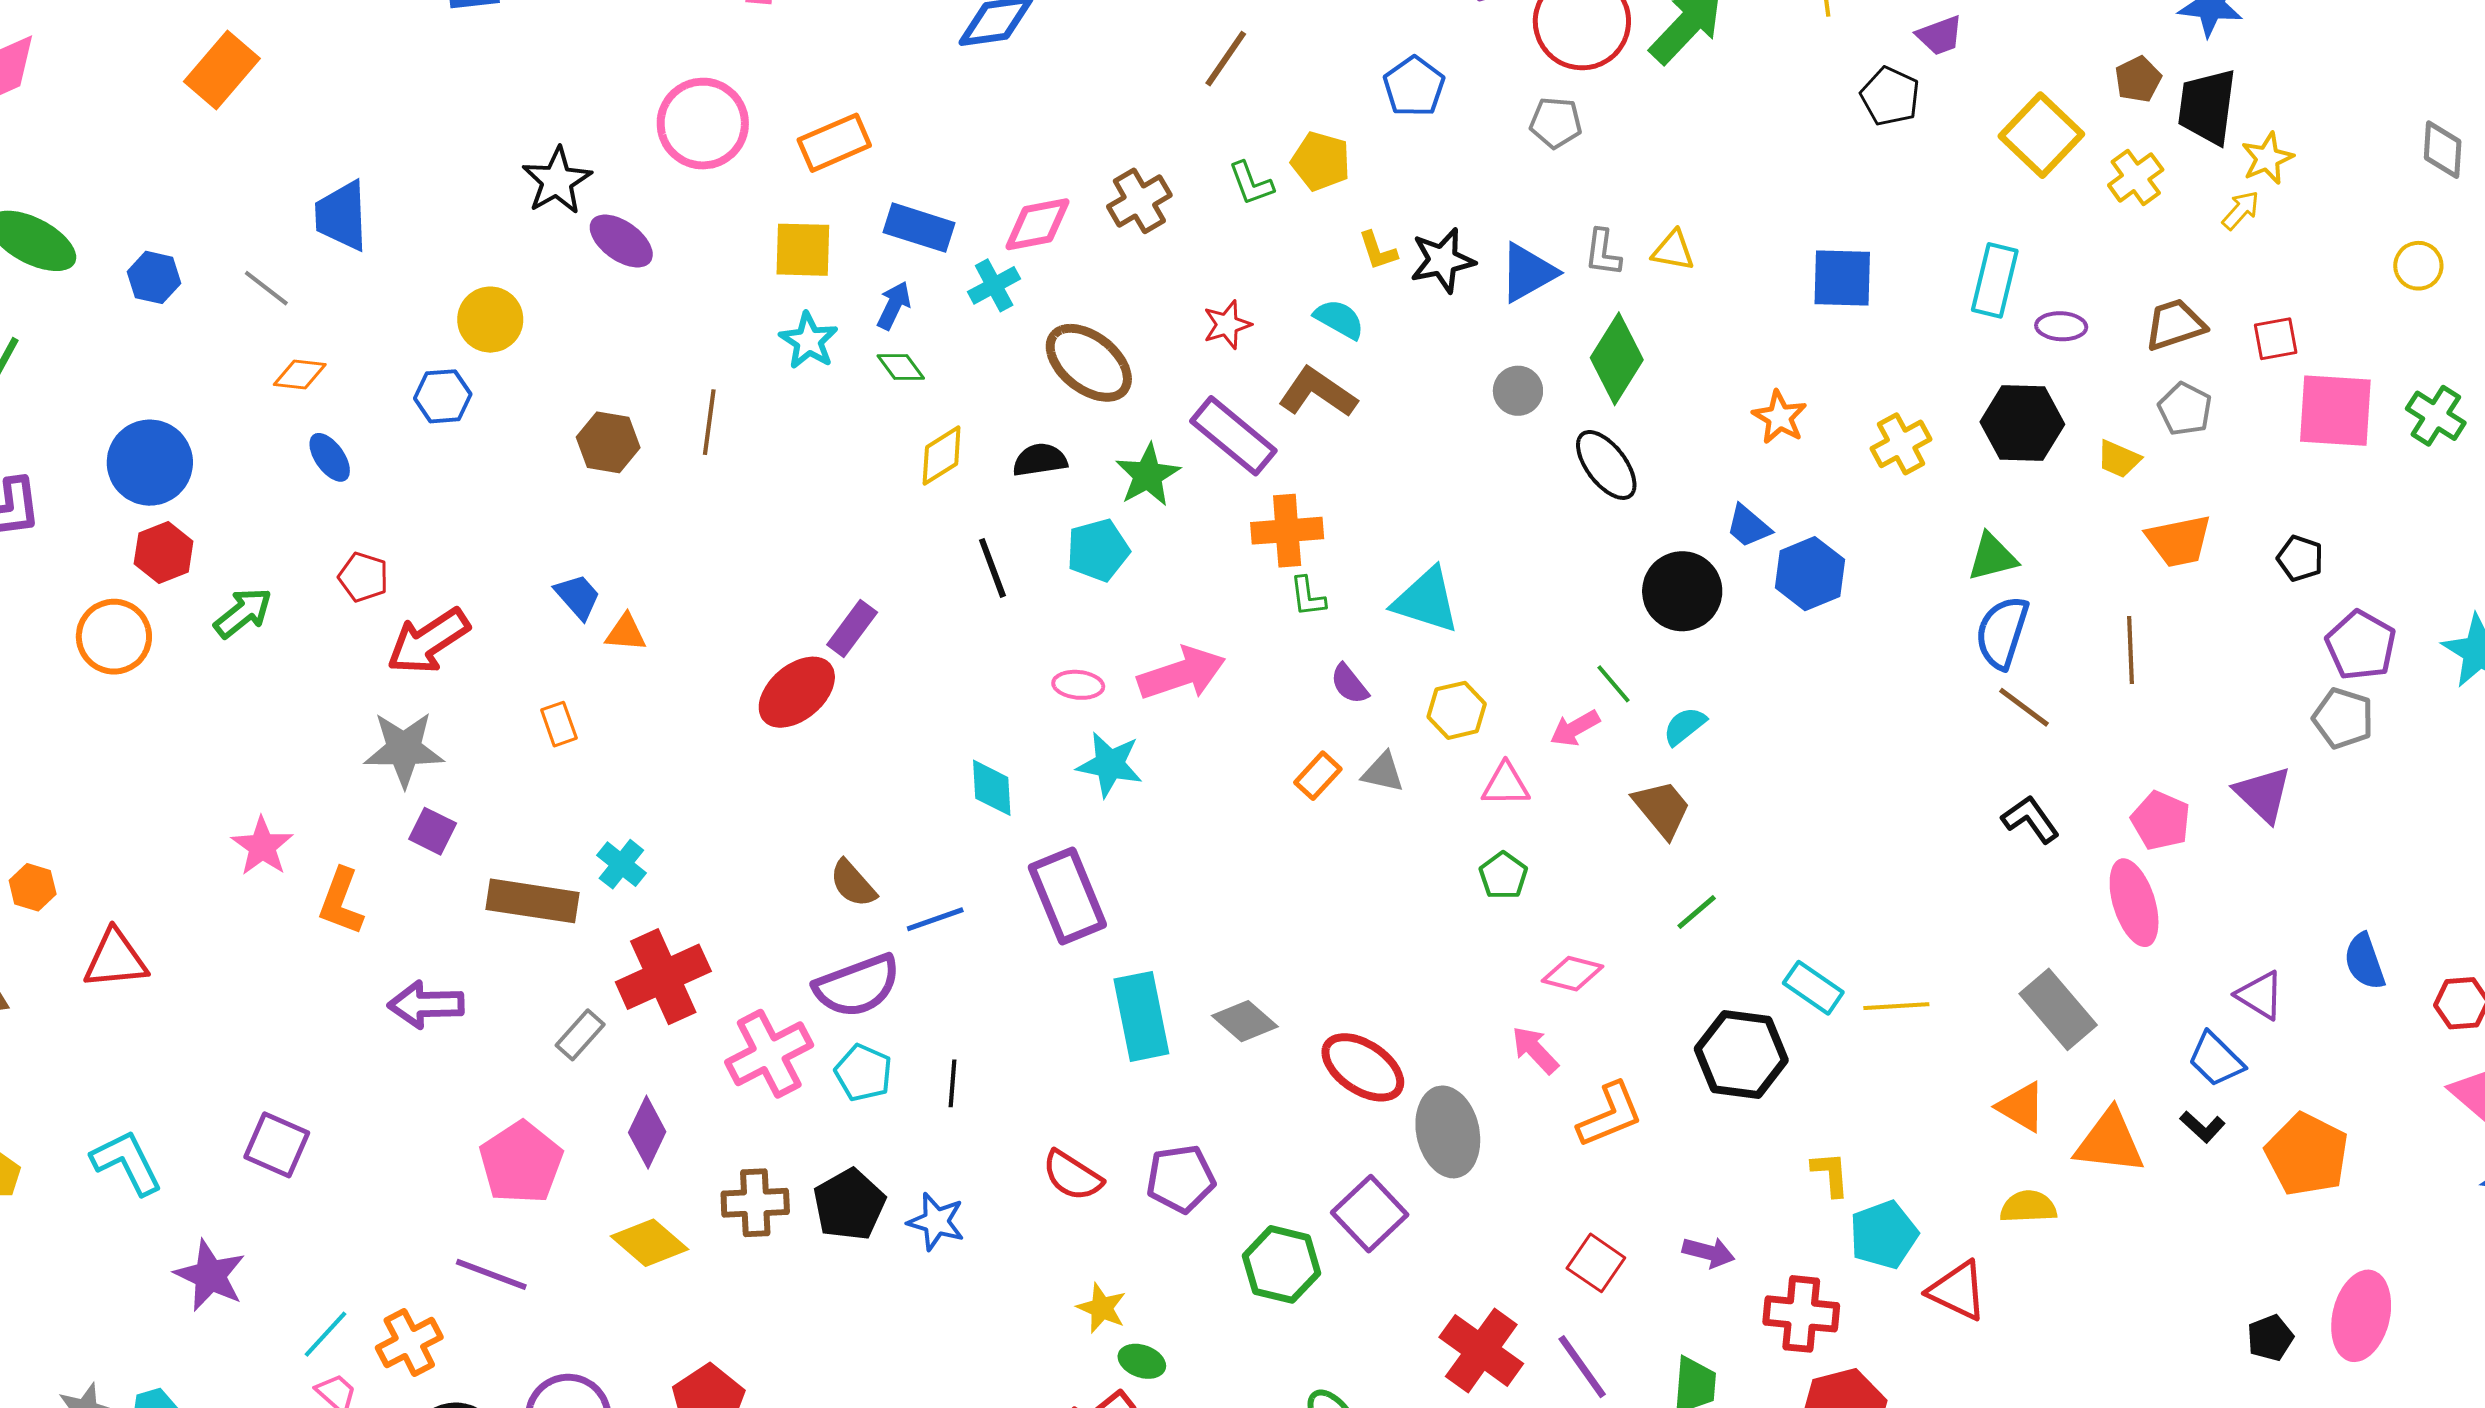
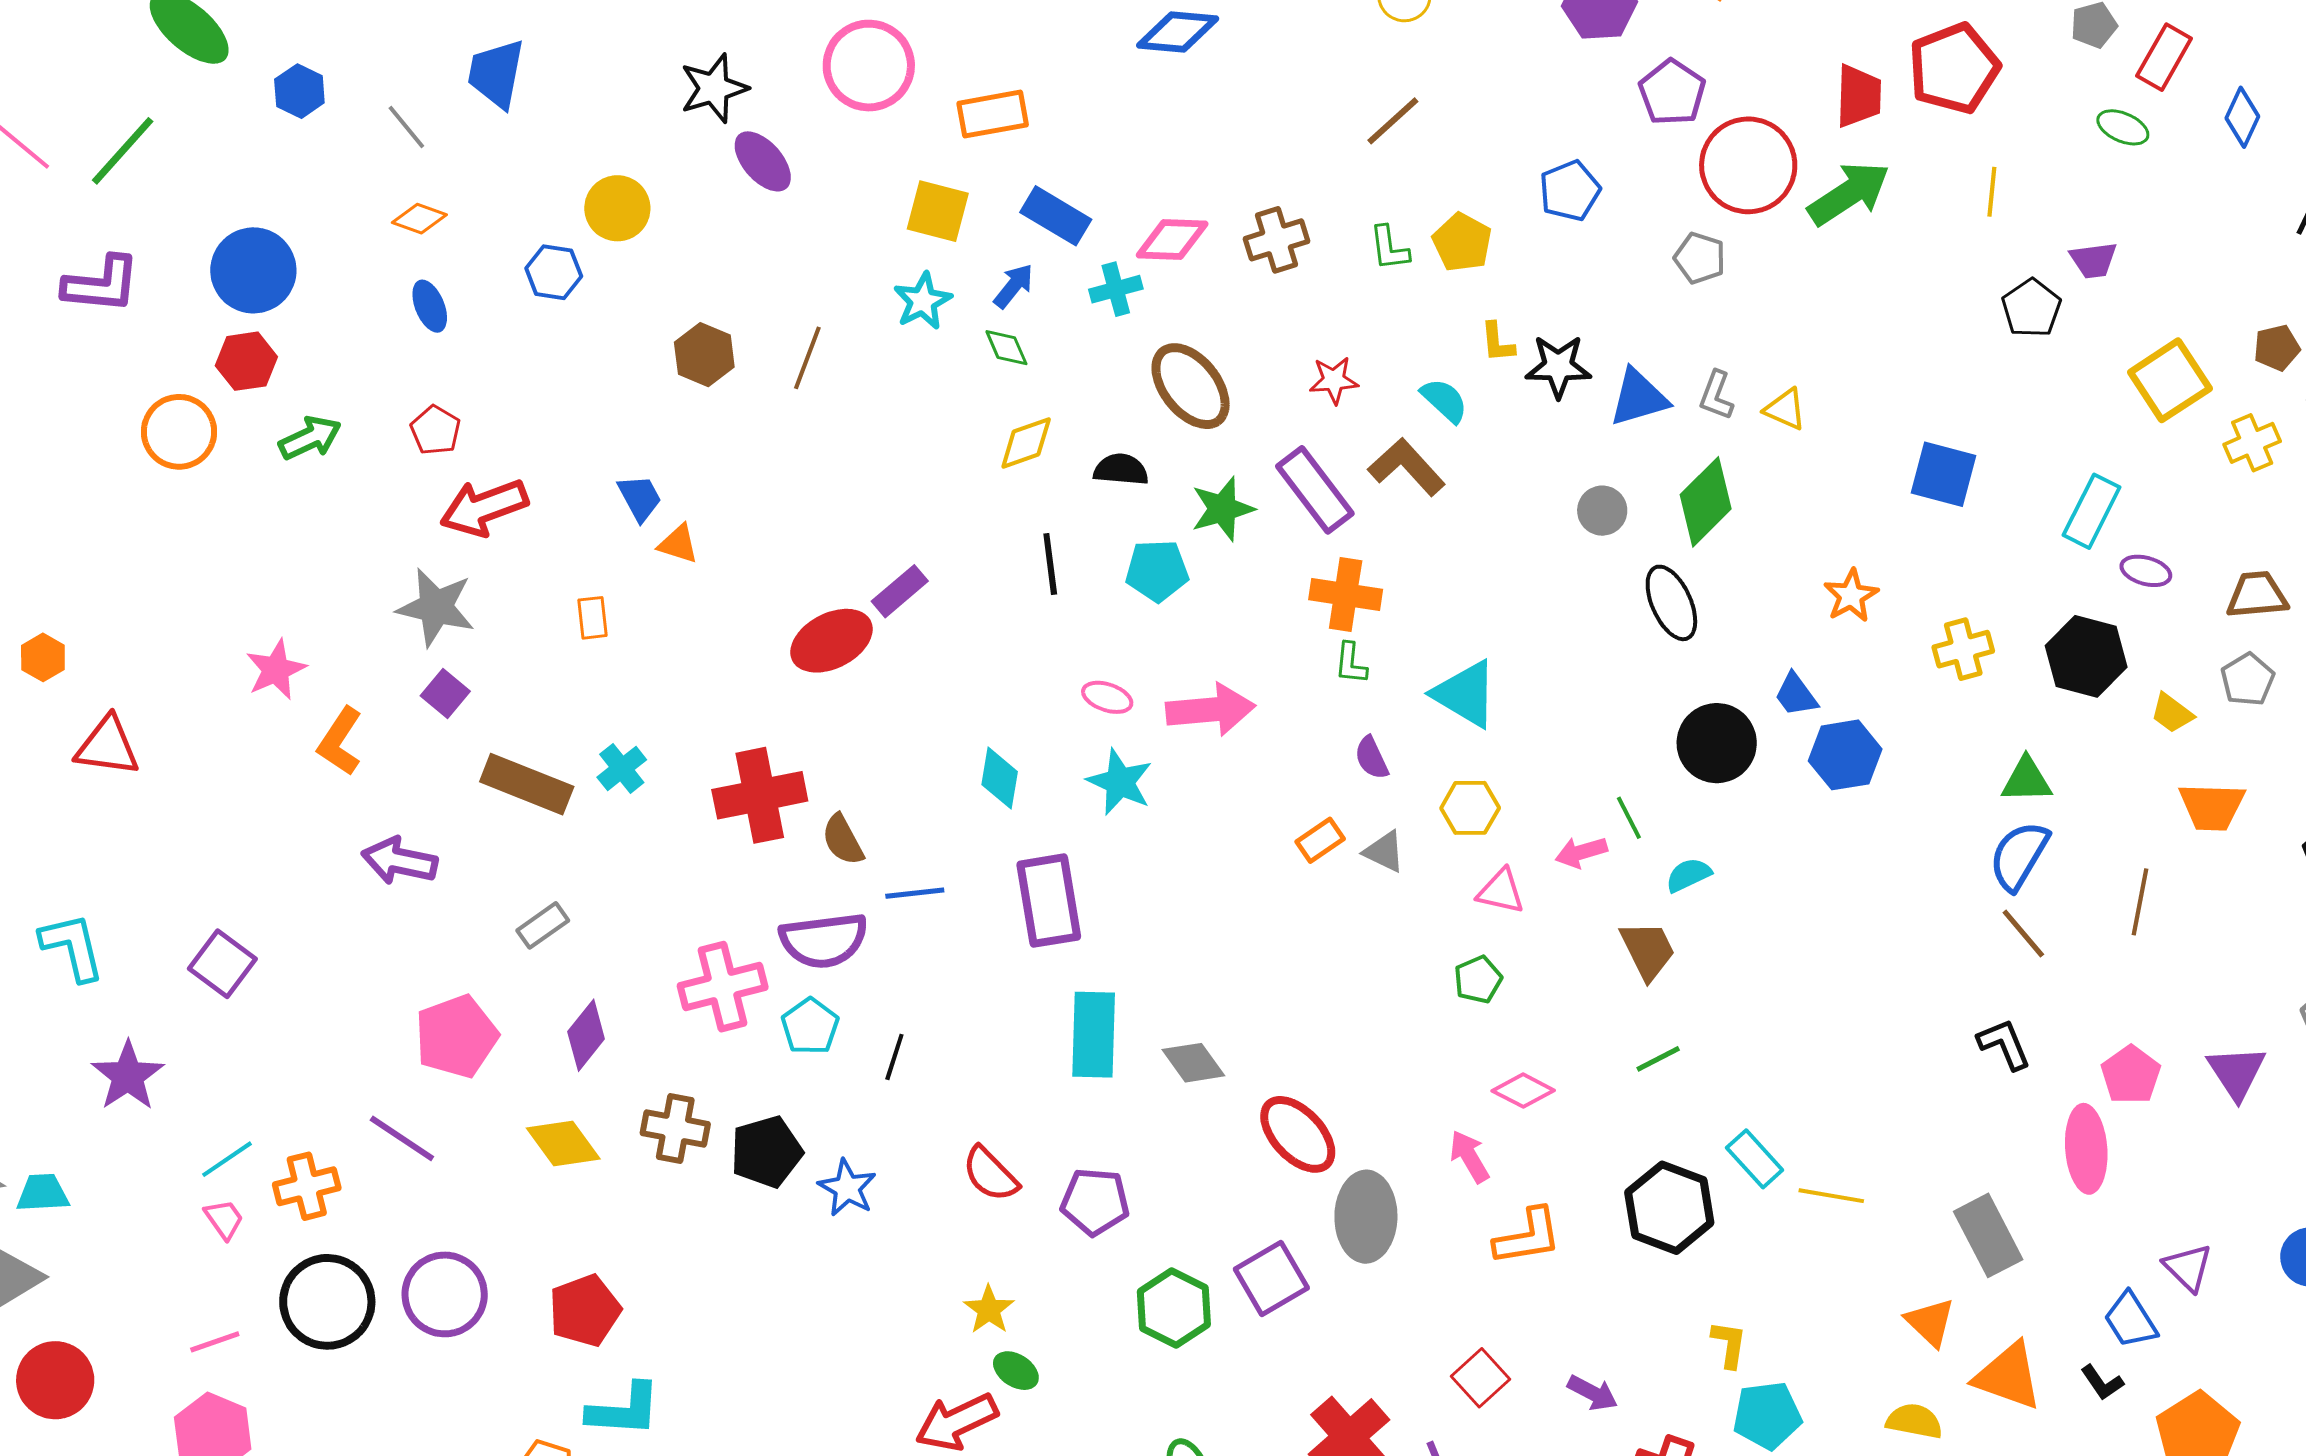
red cross: (663, 977) -> (760, 795), moved

